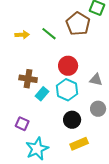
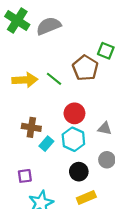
yellow arrow: (22, 35) -> (25, 80), size x1.6
purple square: (22, 124) -> (25, 176), turned -32

